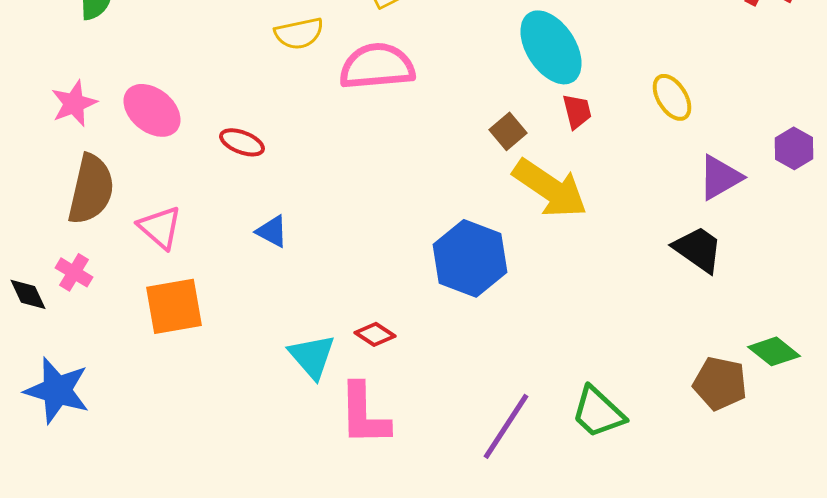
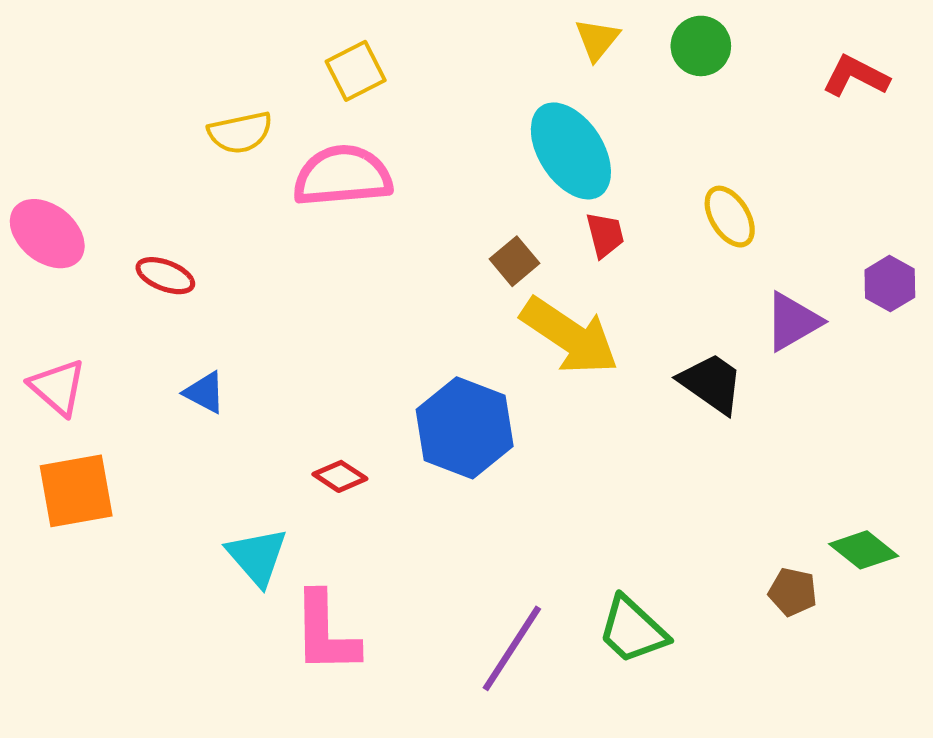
black trapezoid: (698, 249) -> (711, 383), moved
red diamond: (375, 334) -> (340, 476), moved
brown pentagon: (720, 383) -> (793, 592), size x0.7

